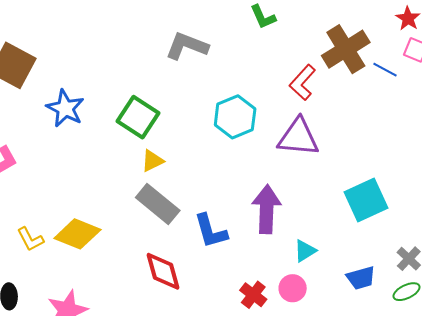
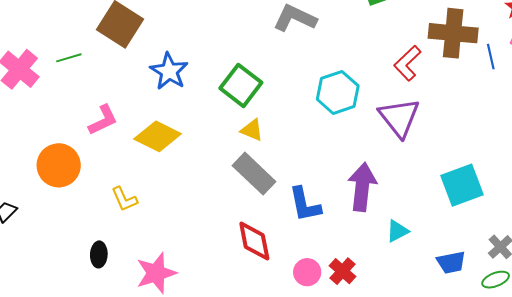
brown cross: (346, 49) -> (453, 33), turned 33
blue line: (385, 70) -> (491, 57), turned 45
purple triangle: (298, 137) -> (399, 118), turned 42
yellow triangle: (152, 161) -> (252, 130), turned 45
yellow diamond: (77, 234) -> (158, 136), moved
pink circle: (293, 288) -> (307, 272), moved

